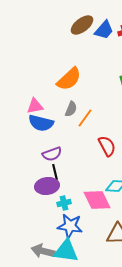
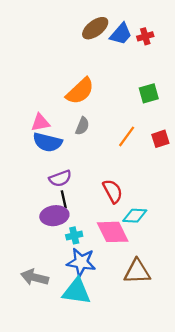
orange line: (85, 118) -> (127, 136), moved
red semicircle: (107, 146) -> (113, 191), moved
gray arrow: (43, 251) -> (35, 277), moved

